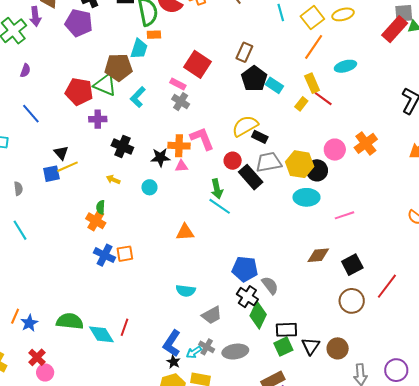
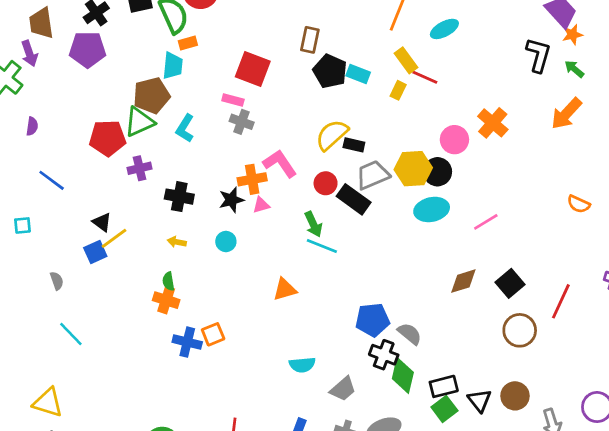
green triangle: (105, 85) -> (139, 122), turned -35

